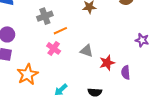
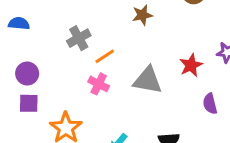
gray triangle: (87, 51) -> (148, 80), size x1.5
red star: (107, 63) -> (191, 65), moved

